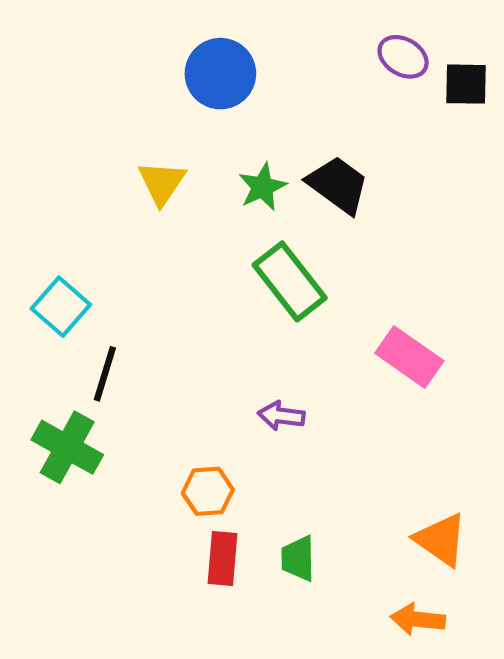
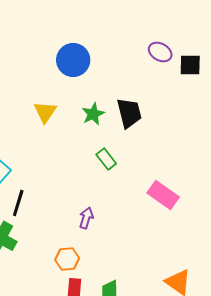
black trapezoid: (338, 185) -> (129, 113), turned 40
green rectangle: (290, 281) -> (106, 159), size x0.6
purple arrow: (281, 416) -> (86, 218), moved, turned 100

